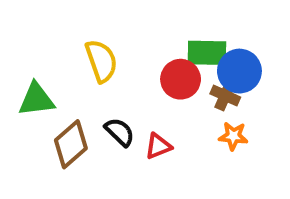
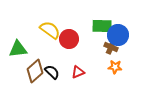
yellow semicircle: (101, 61) -> (50, 30), turned -35
red circle: (181, 79) -> (69, 39), moved
black semicircle: (120, 132) -> (52, 72), moved

